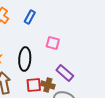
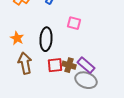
purple rectangle: (65, 73) -> (86, 65), moved

